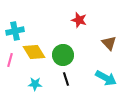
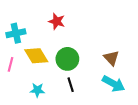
red star: (79, 20) -> (57, 21), moved
brown triangle: (109, 43) -> (111, 58), moved

